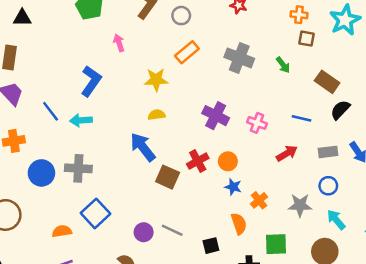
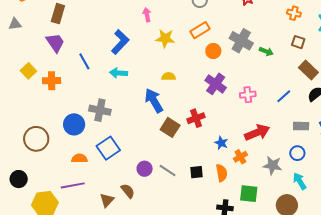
brown square: (307, 39) -> (298, 42), moved
green arrow: (283, 65) -> (266, 51), moved, turned -40
yellow star: (156, 80) -> (165, 38), moved
blue line: (301, 118) -> (284, 96), turned -63
cyan arrow: (81, 120) -> (119, 73), moved
pink cross: (257, 123) -> (248, 95), turned -35
red arrow: (287, 153) -> (257, 133), moved, size x1.4
orange circle: (228, 161) -> (213, 51), moved
blue circle: (41, 173) -> (74, 124), moved
black square: (211, 246) -> (197, 172), moved

